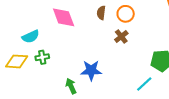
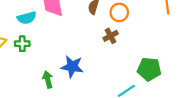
cyan semicircle: (31, 37) -> (27, 18), moved

